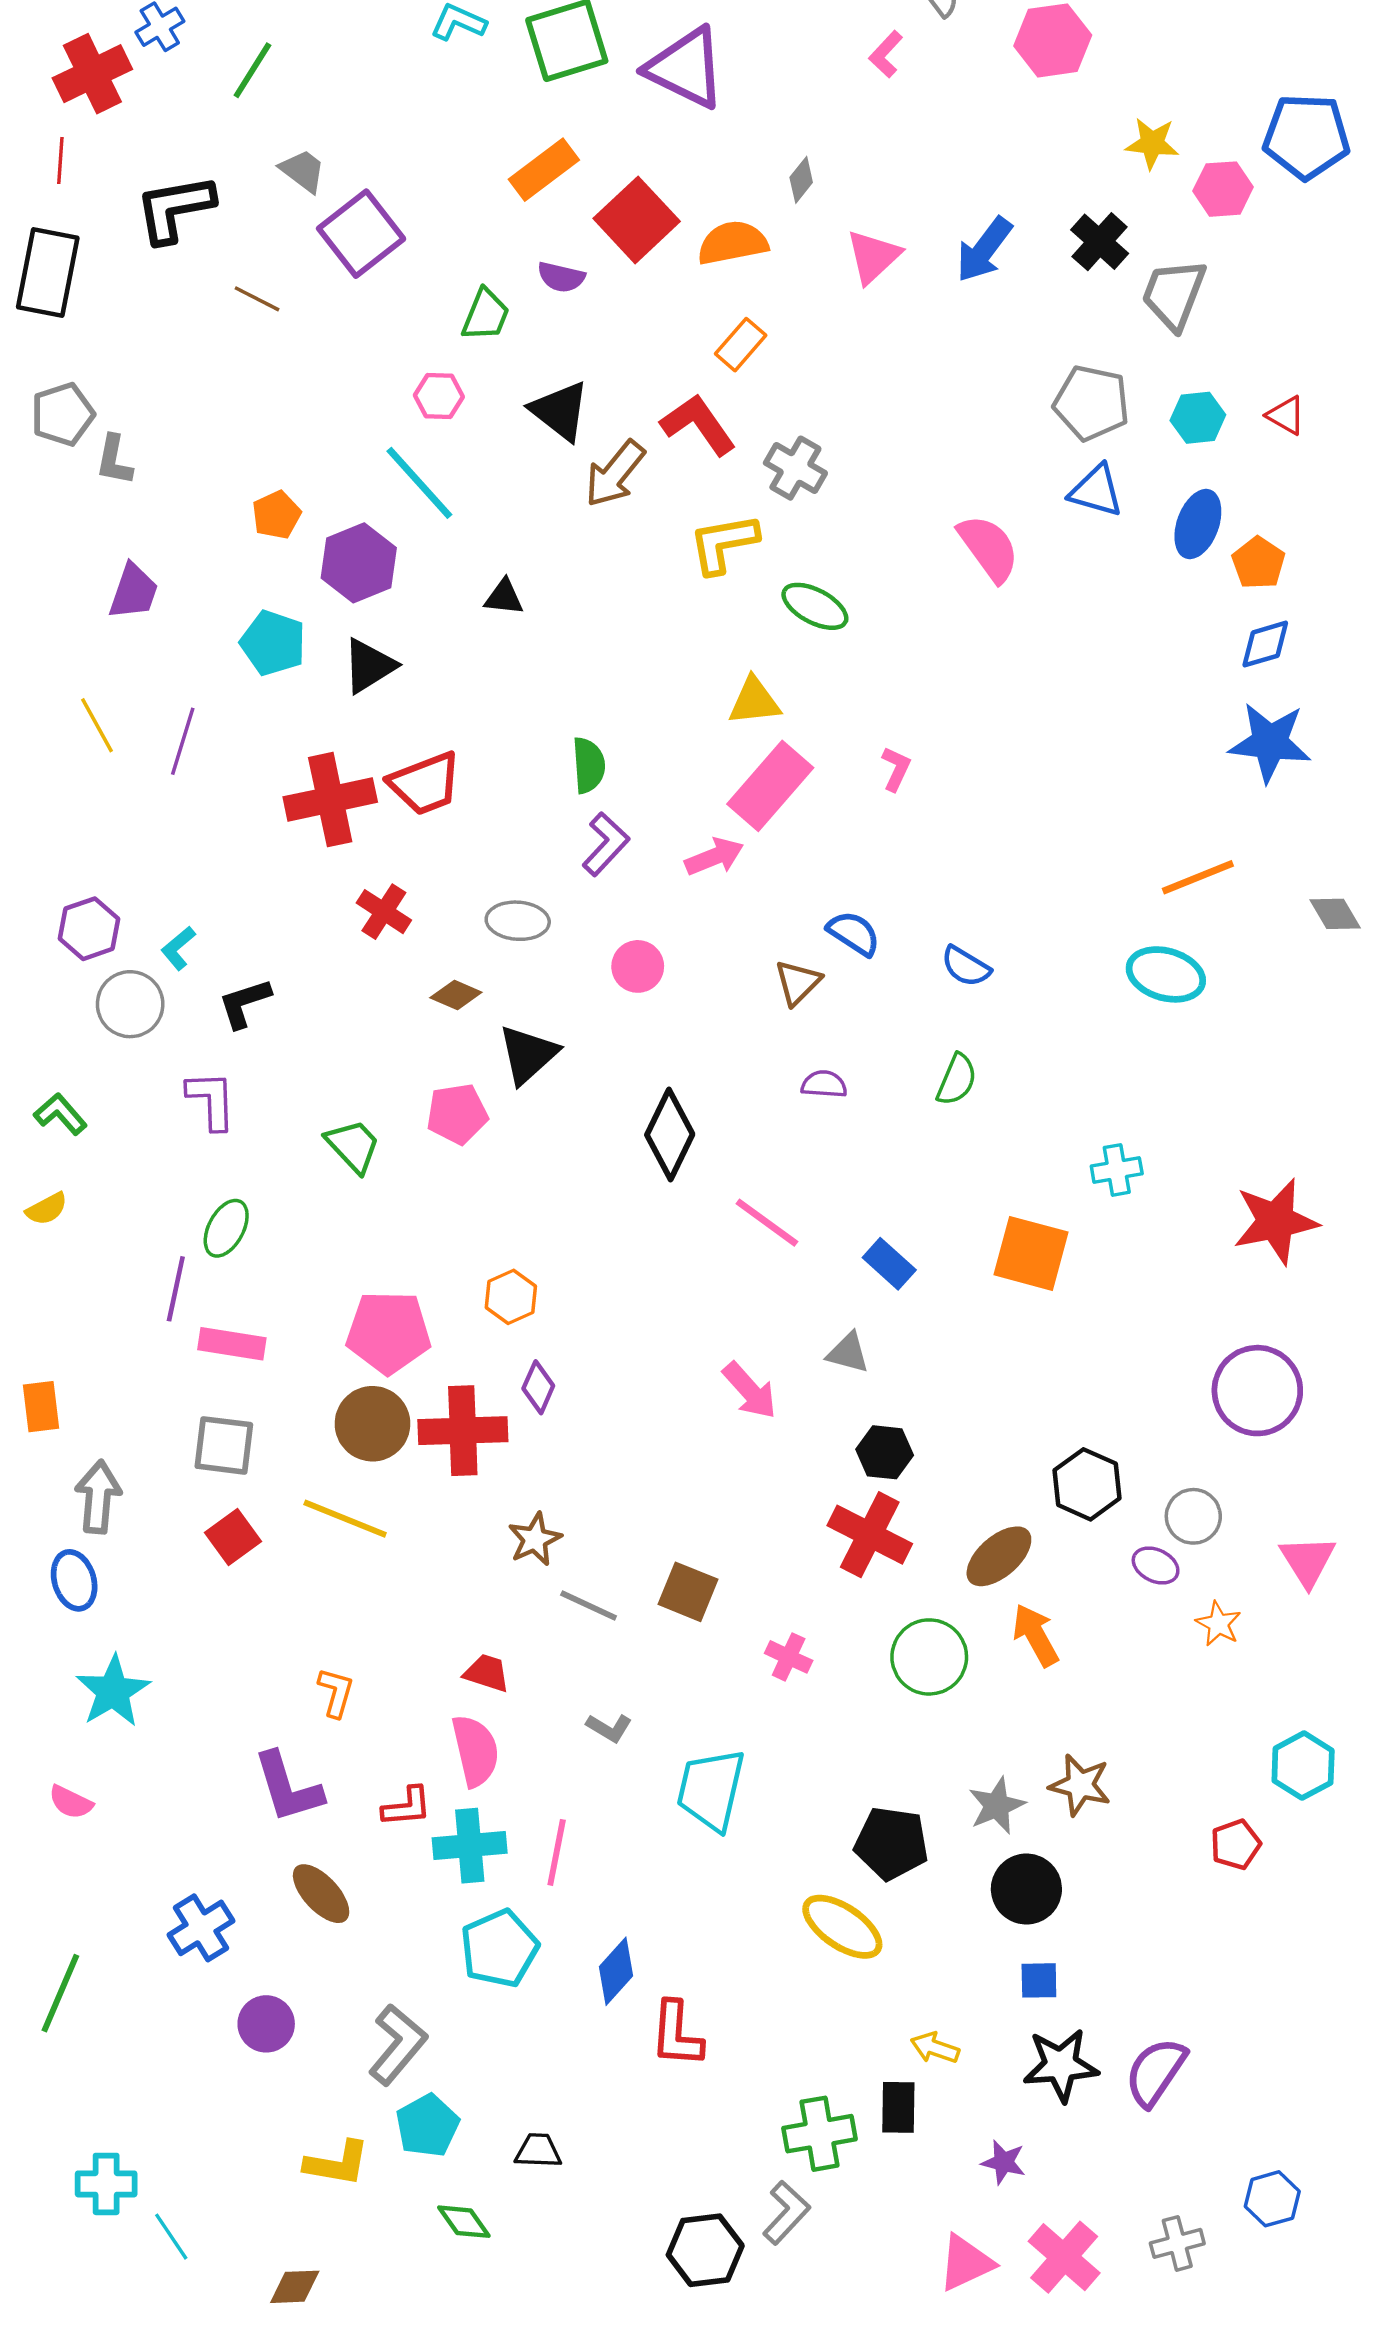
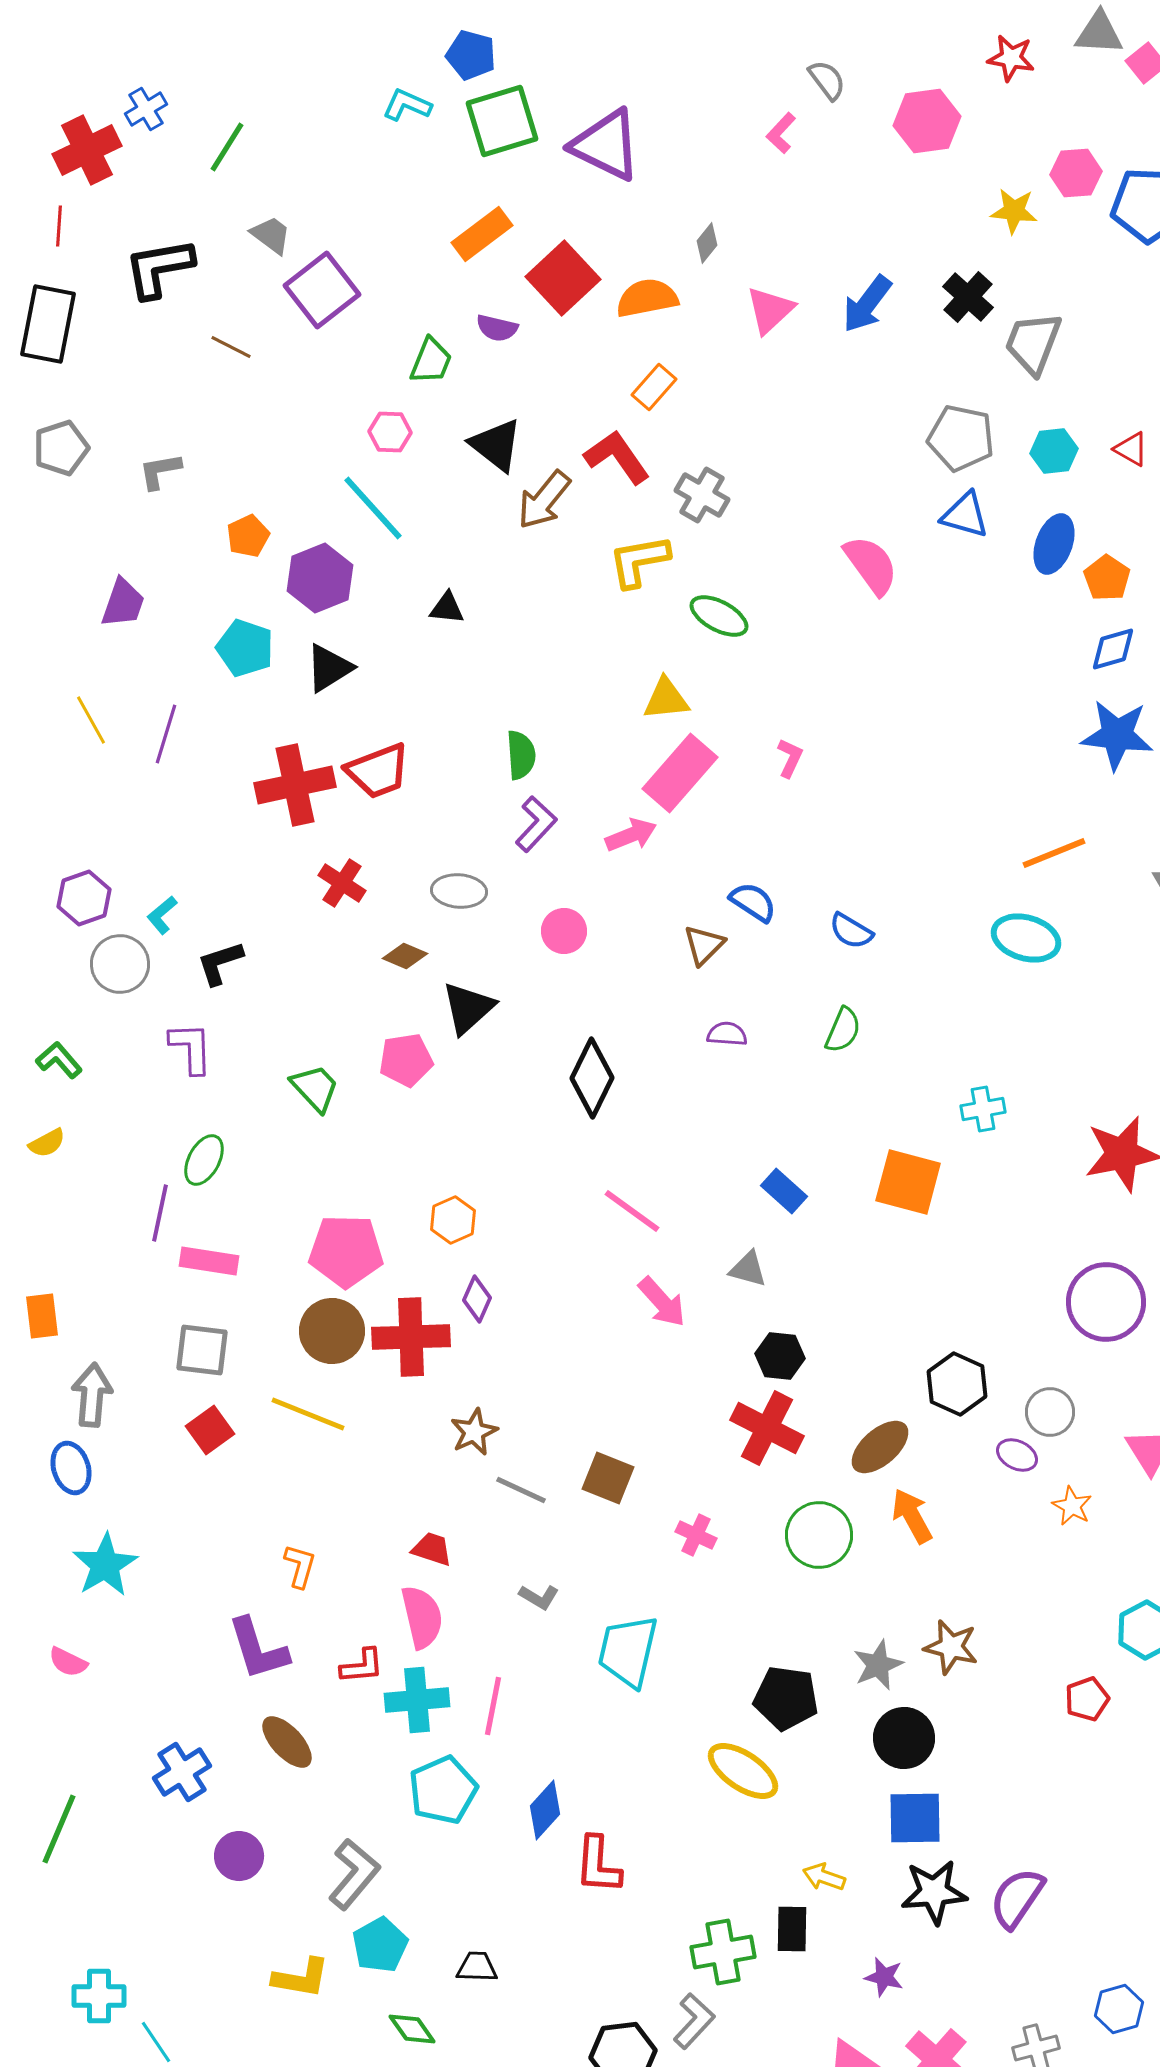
pink hexagon: (1223, 189) -> (1076, 173), moved
gray L-shape: (114, 460) -> (160, 471), moved, turned 69
pink line: (767, 1223) -> (632, 1211), moved
blue square: (1039, 1980) -> (915, 1818), size x1.6

